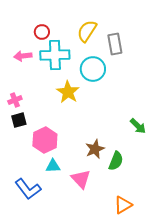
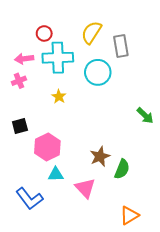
yellow star: (68, 92) -> (59, 97), moved, size x0.6
pink cross: (15, 100) -> (19, 81), moved
green arrow: (138, 126) -> (145, 115), moved

